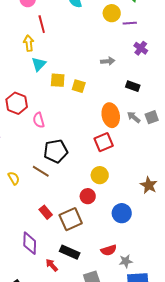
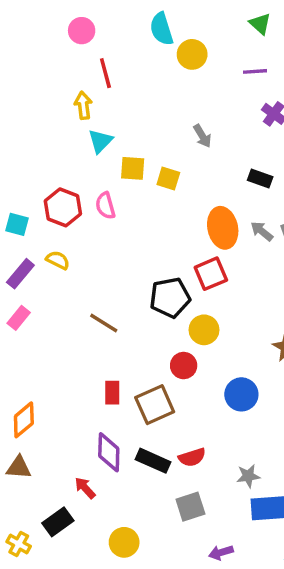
yellow circle: (112, 13) -> (192, 54), moved
gray arrow: (108, 61) -> (202, 136), moved, turned 64
pink semicircle: (39, 120) -> (105, 206), moved
black pentagon: (56, 151) -> (170, 298), moved
yellow semicircle: (14, 178) -> (58, 260), moved, turned -32
red rectangle: (46, 212) -> (112, 393), turned 40
purple diamond: (30, 243) -> (109, 452), moved
red semicircle: (109, 250) -> (192, 457), moved
red arrow: (52, 265) -> (85, 488), moved

